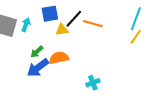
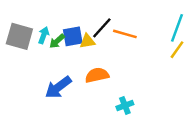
blue square: (50, 14) -> (73, 36), moved
green arrow: (37, 52) -> (57, 41), moved
orange semicircle: (59, 58) -> (97, 75), moved

